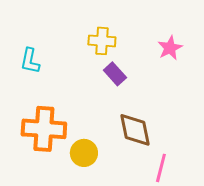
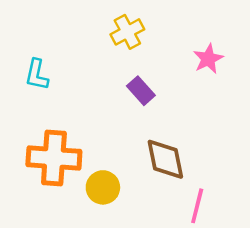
yellow cross: (102, 41) -> (127, 32), moved, turned -32

